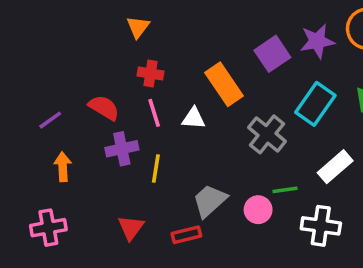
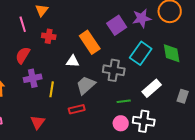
red semicircle: (104, 108) -> (23, 55), turned -90
pink line: (154, 113) -> (23, 24), moved
gray cross: (267, 134) -> (114, 70), turned -30
gray trapezoid: (210, 201) -> (86, 85), moved
pink circle: (258, 210) -> (121, 123), moved
red rectangle: (186, 235) -> (77, 109), moved

